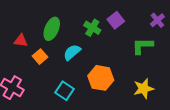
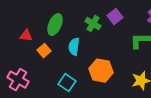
cyan semicircle: (72, 52) -> (74, 47), turned -42

